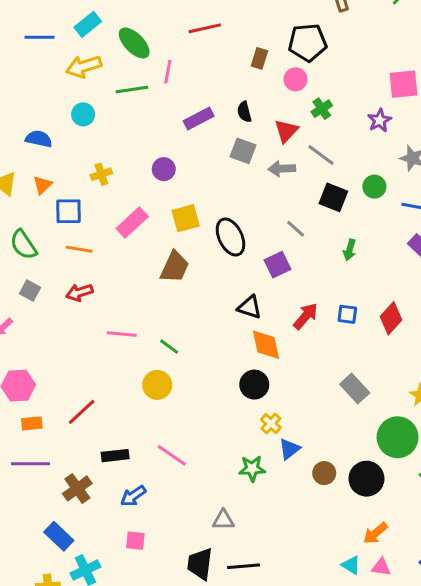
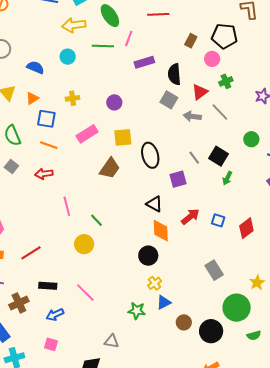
black semicircle: (244, 112) -> (174, 74), size x1.5
purple rectangle: (199, 119) -> (144, 62), moved
black square: (333, 197) -> (218, 156), moved
pink line: (122, 334) -> (67, 206), turned 60

